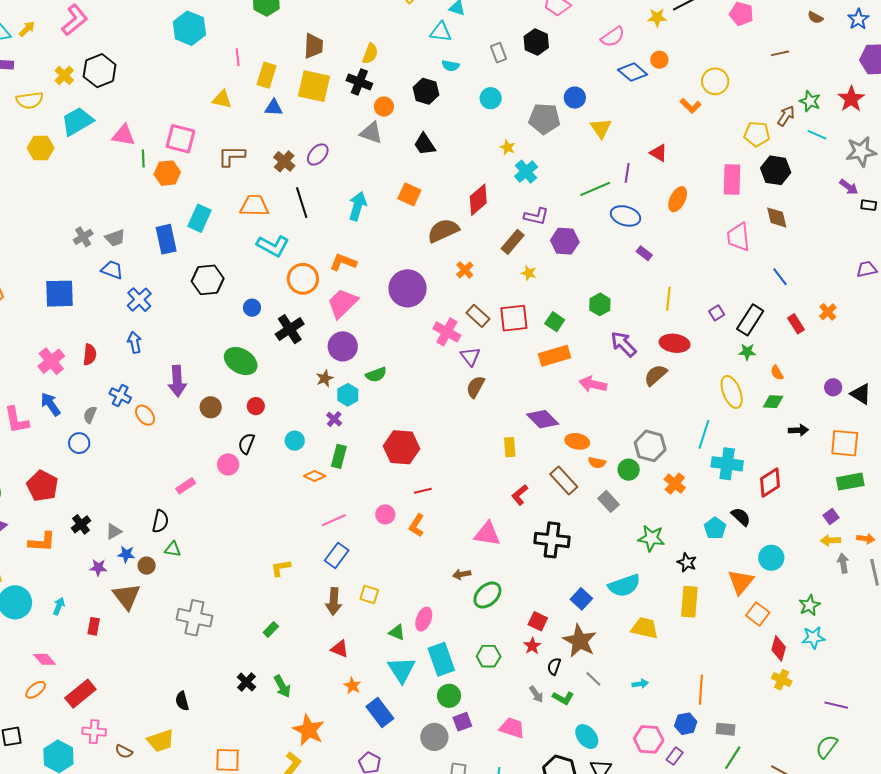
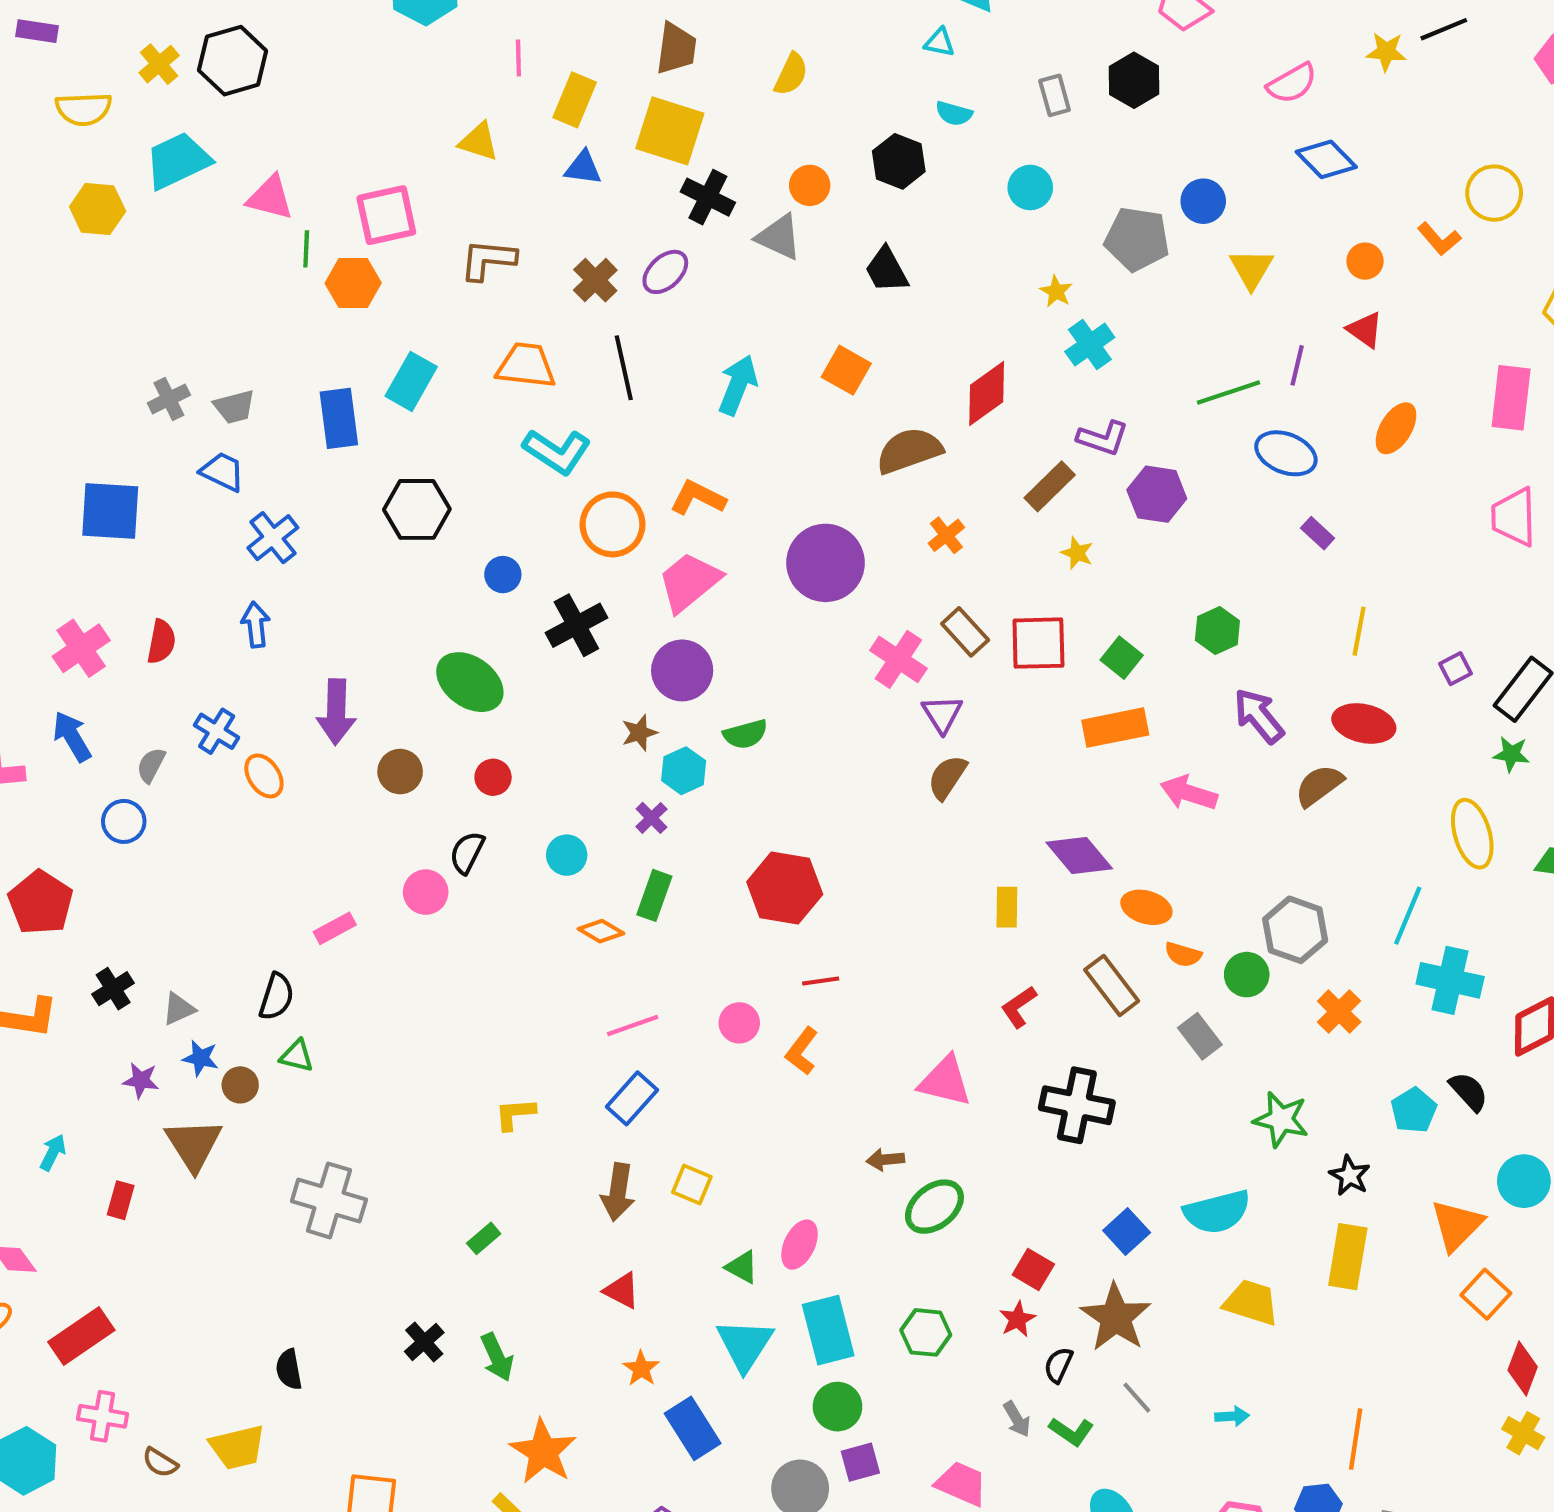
cyan triangle: (441, 32) -> (940, 43), size x0.7
orange circle: (659, 60) -> (1365, 261), moved
black cross: (359, 82) -> (708, 197), moved
pink square: (180, 139) -> (386, 215), turned -32

